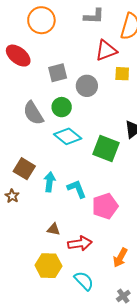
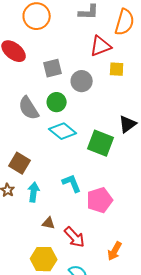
cyan arrow: (49, 182) -> (34, 192), moved
red arrow: (80, 243) -> (75, 237), turned 55

